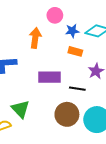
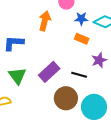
purple rectangle: (49, 77) -> (49, 72), moved, turned -50
green triangle: (21, 109) -> (17, 76), moved

